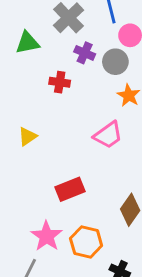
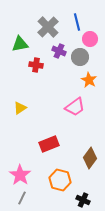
red cross: (60, 82) -> (36, 65), moved
pink star: (47, 236) -> (20, 175), moved

